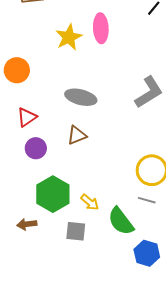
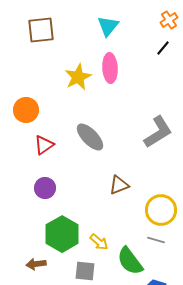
gray ellipse: (81, 97) -> (90, 137), turned 32
red triangle: (27, 117) -> (44, 145), moved
brown triangle: (77, 135) -> (119, 185), moved

